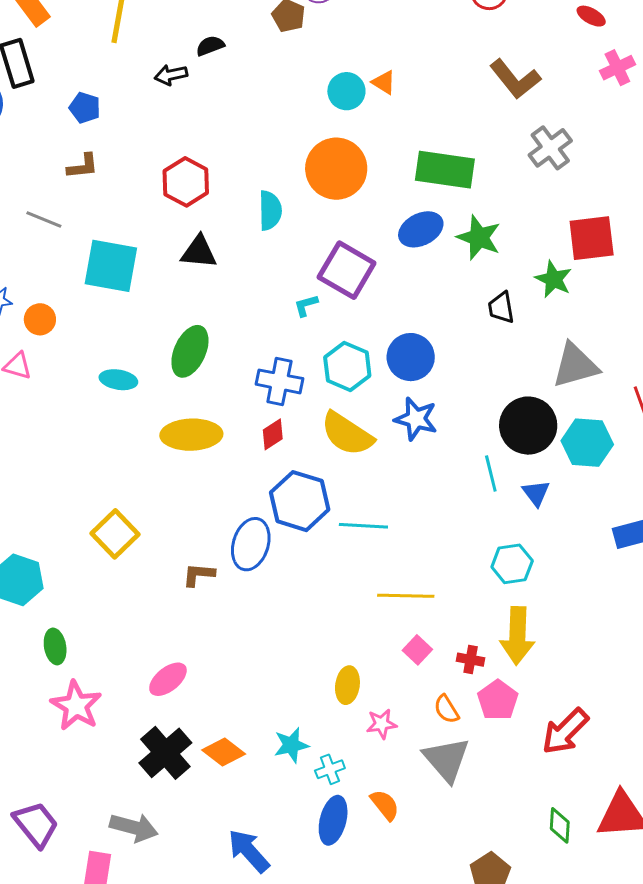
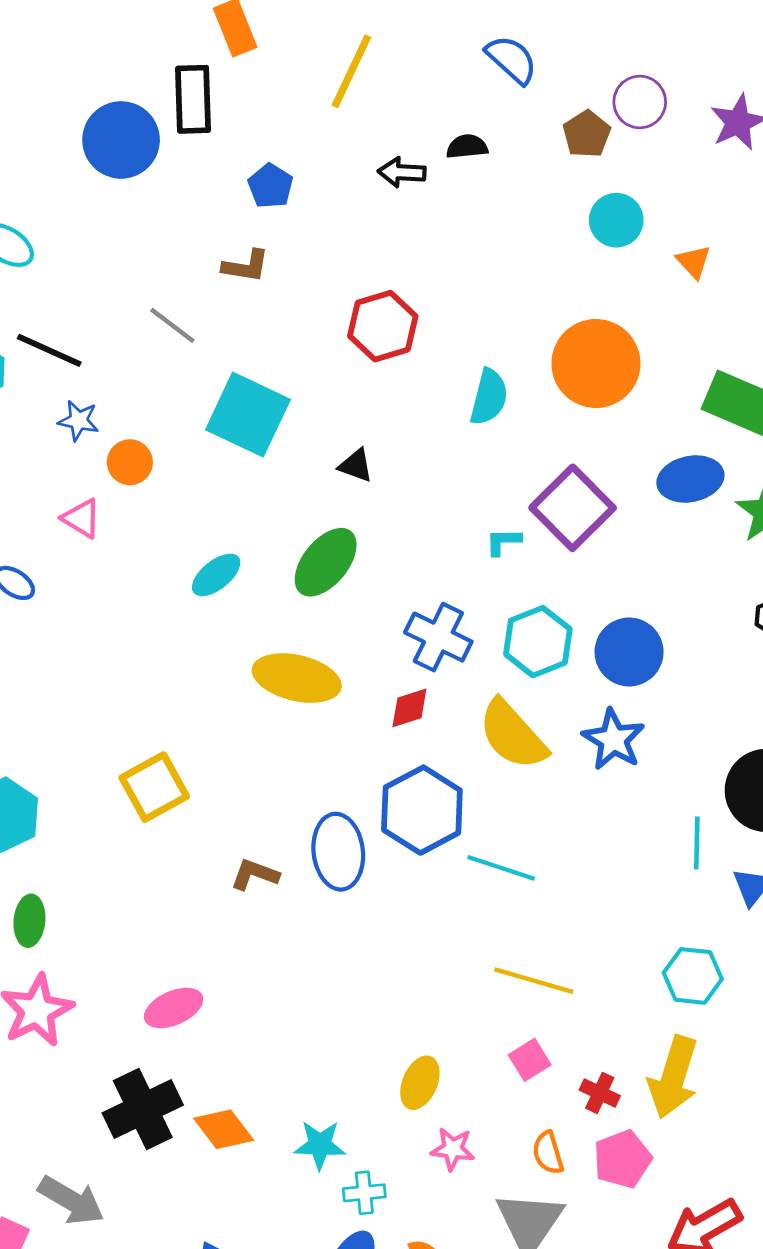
cyan circle: (346, 91) -> (616, 220), moved
black triangle: (199, 252) -> (356, 465), moved, size x0.7
cyan ellipse: (118, 380) -> (216, 575), turned -63
blue ellipse: (251, 544) -> (338, 852), turned -39

